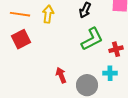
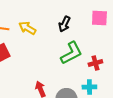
yellow arrow: (48, 14) -> (27, 28), turned -66

